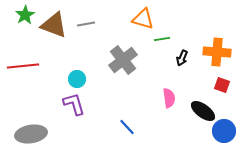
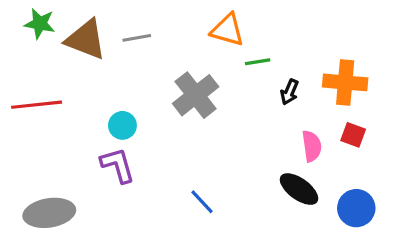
green star: (25, 15) -> (40, 24), turned -30
pink semicircle: (169, 98) -> (312, 146), moved
black ellipse: (203, 111) -> (299, 189), moved

